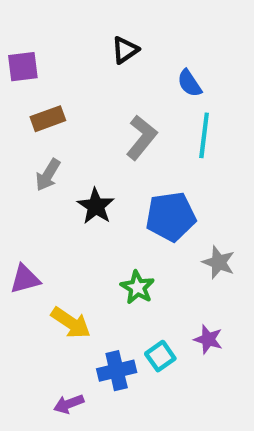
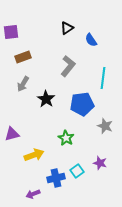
black triangle: (125, 50) -> (67, 28), moved
cyan line: (204, 135) -> (103, 78), moved
yellow arrow: (71, 323) -> (34, 155), turned -54

